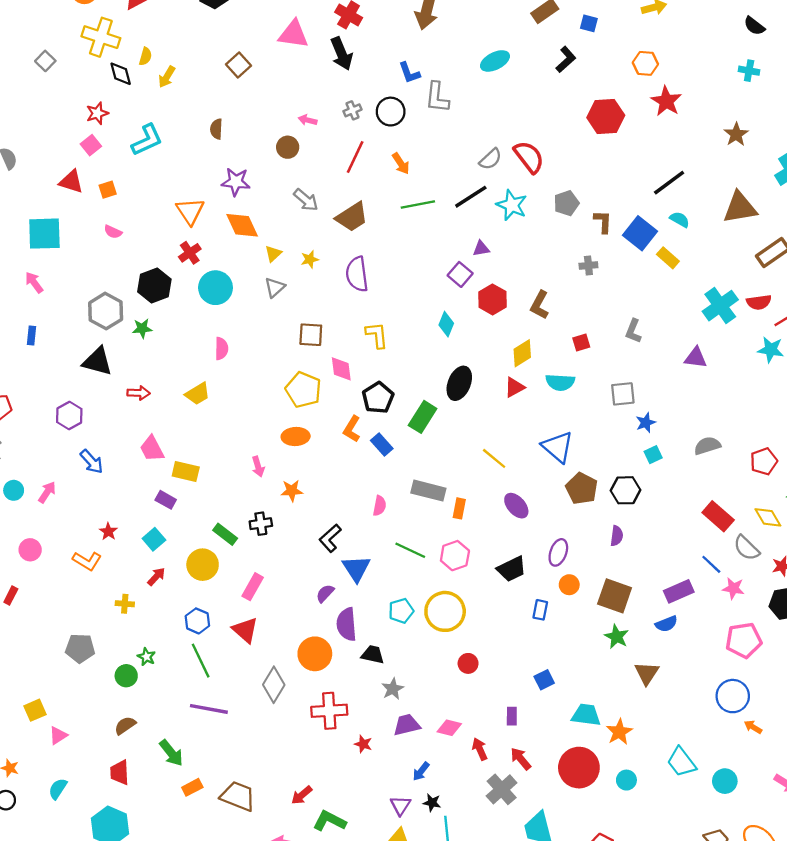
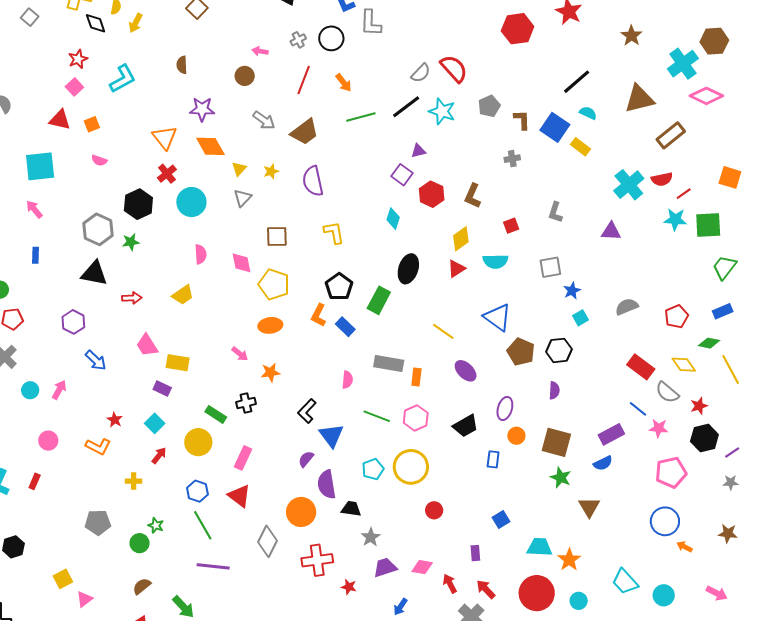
pink diamond: (341, 369) -> (241, 263), moved
pink arrow: (258, 467) -> (240, 354), turned -30

